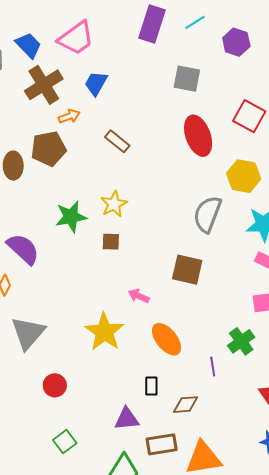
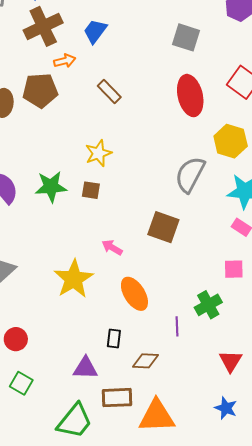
green star: (71, 217) -> (51, 187), moved
red circle: (55, 385) -> (16, 339), moved
green square: (65, 442) -> (21, 383), turned -30

